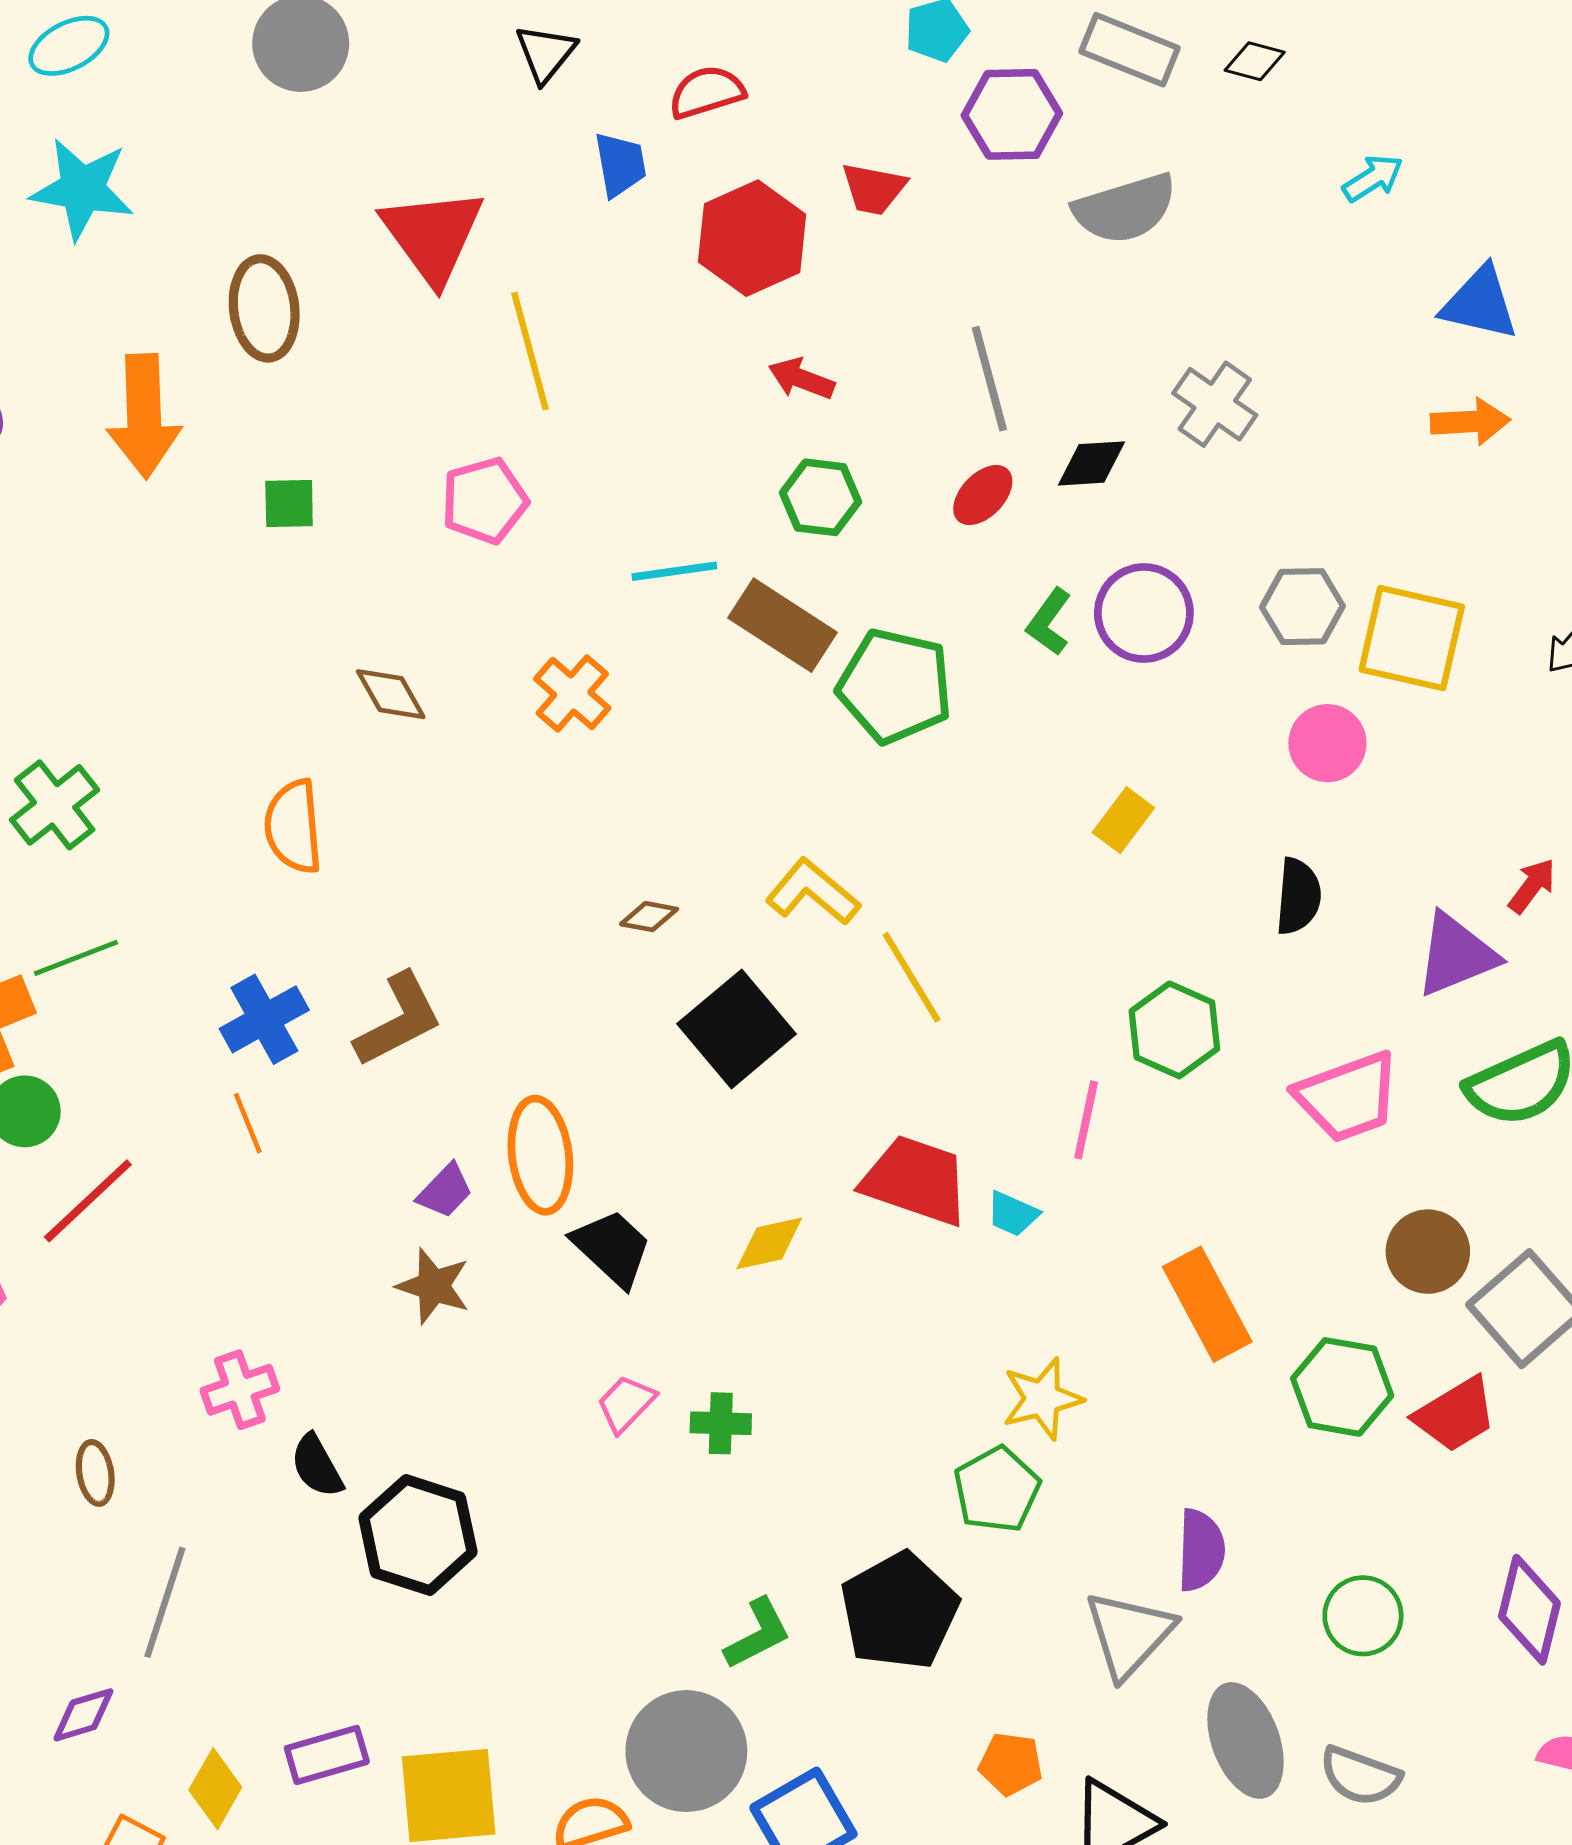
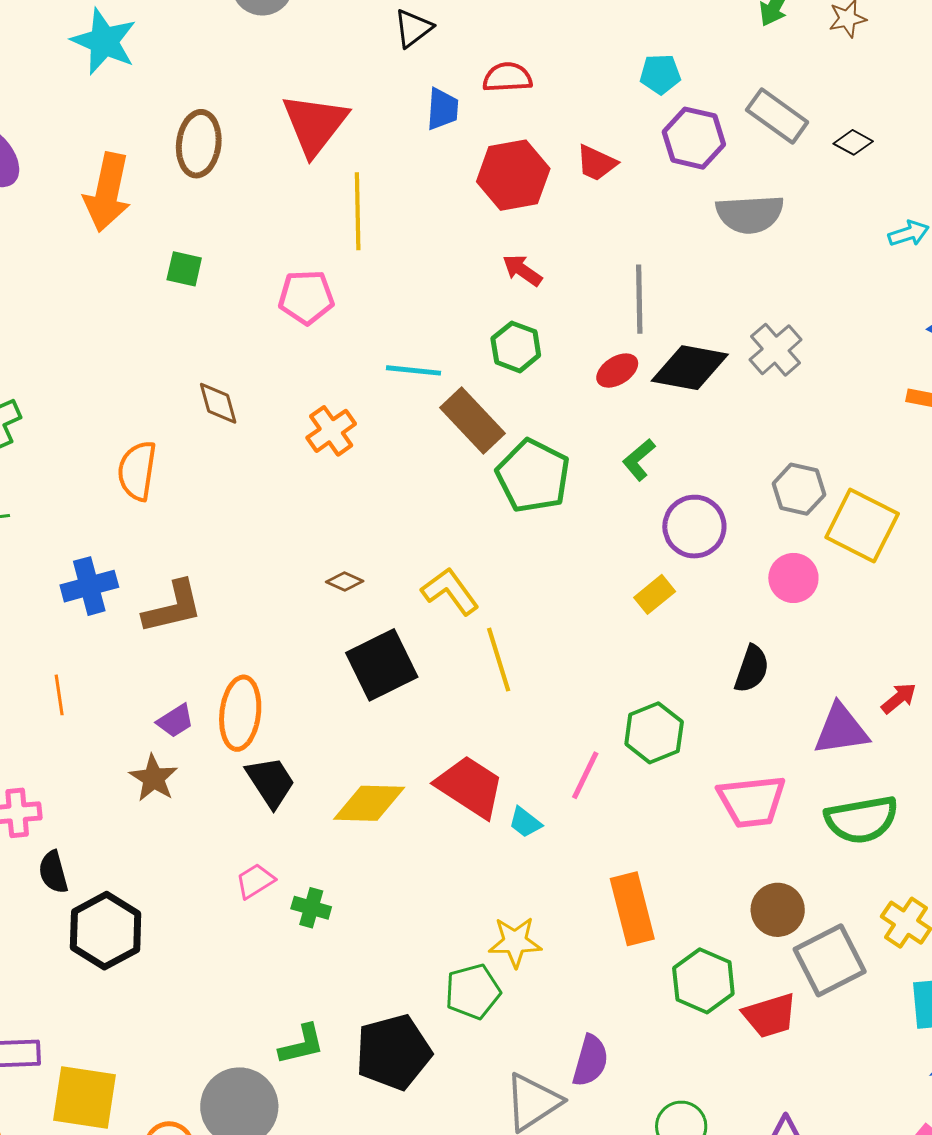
black diamond: (1092, 463) -> (690, 368), size x1.6
purple circle: (1144, 613) -> (694, 527), moved
orange line: (248, 1123) -> (59, 695), moved
yellow diamond: (769, 1243) -> (369, 803), size x1.5

